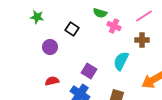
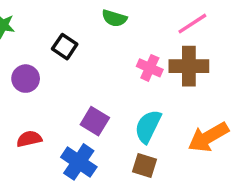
pink cross: (114, 26) -> (150, 68), moved
brown cross: (142, 40) -> (189, 66), size x1.5
cyan semicircle: (121, 61) -> (148, 126), moved

